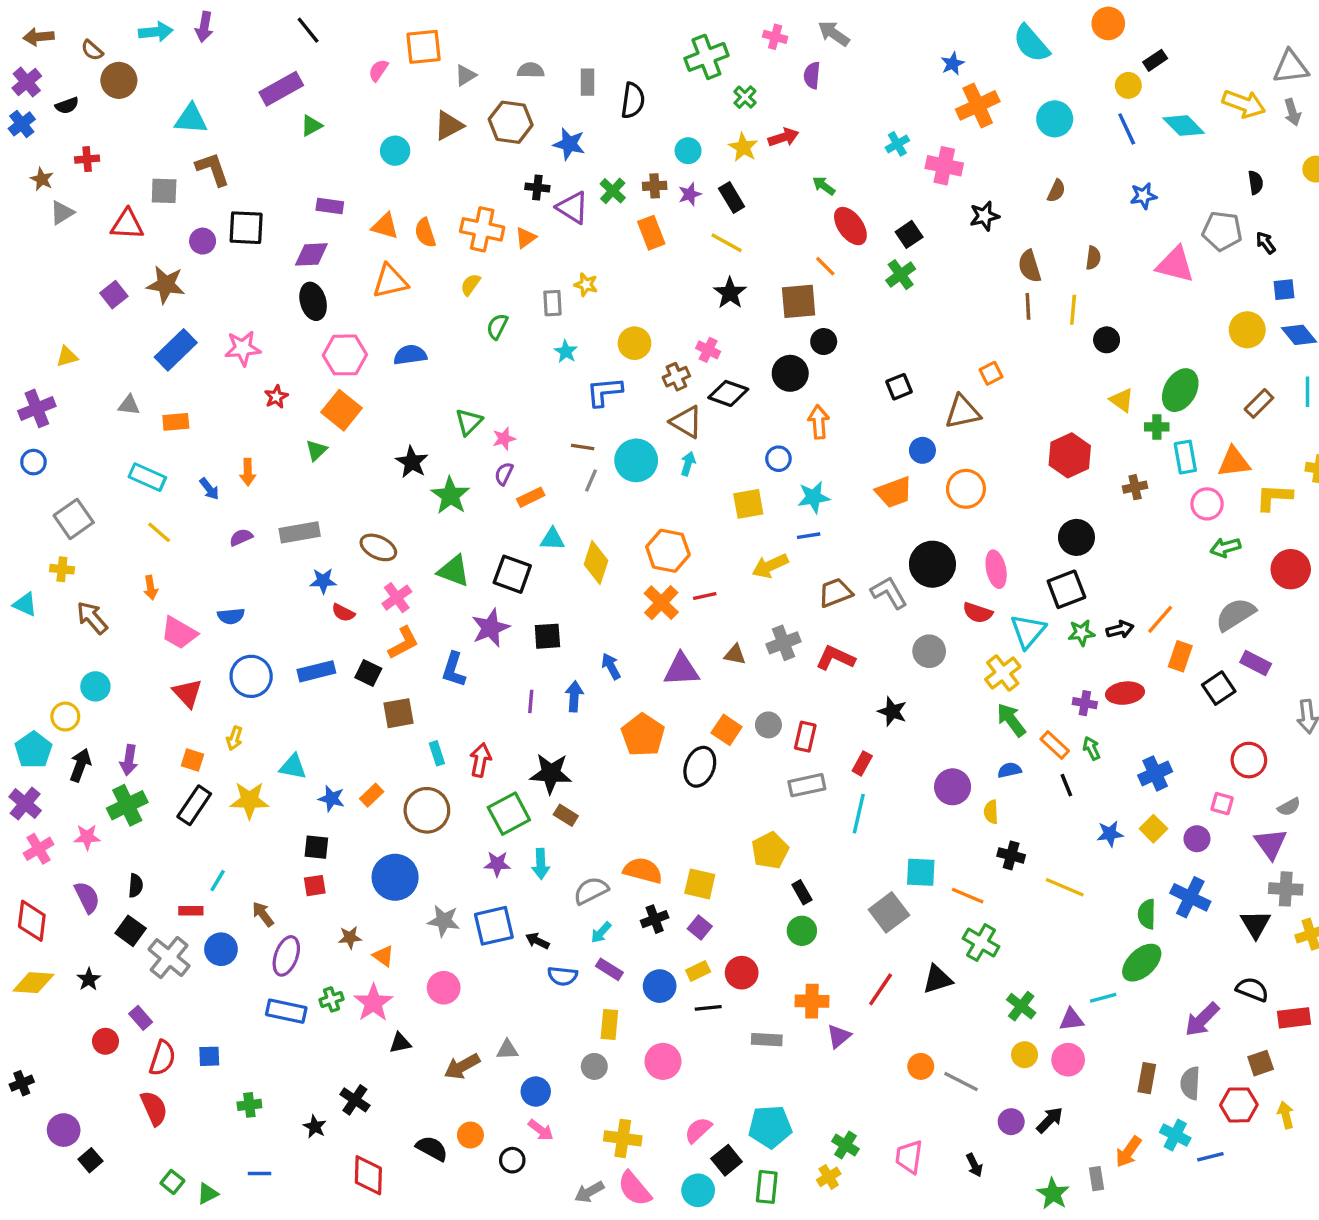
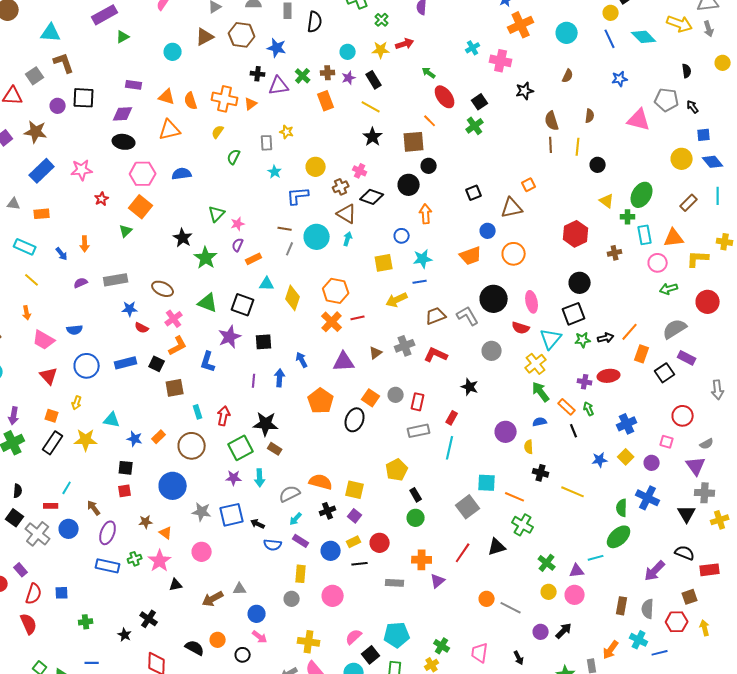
yellow star: (743, 147) -> (381, 50), turned -30
gray square: (164, 191) -> (35, 76), turned -36
purple triangle: (573, 208) -> (279, 86), turned -40
black ellipse: (313, 301) -> (124, 142), turned -65
brown triangle: (735, 655) -> (376, 353), turned -48

